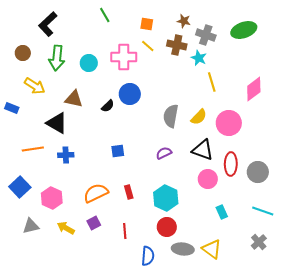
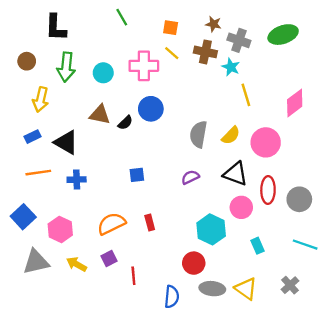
black L-shape: (48, 24) -> (56, 28), turned -45
yellow arrow: (35, 86) -> (41, 99), turned 70
brown triangle: (74, 99) -> (100, 115), moved
blue rectangle: (12, 108) -> (32, 137), moved, turned -48
cyan hexagon: (166, 198) -> (211, 229), moved
gray triangle: (31, 226) -> (36, 262), size x1.4
red line: (125, 231) -> (133, 276), moved
gray cross: (259, 242) -> (290, 285), moved

